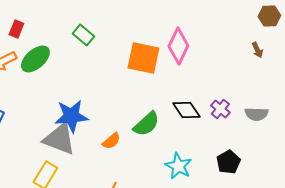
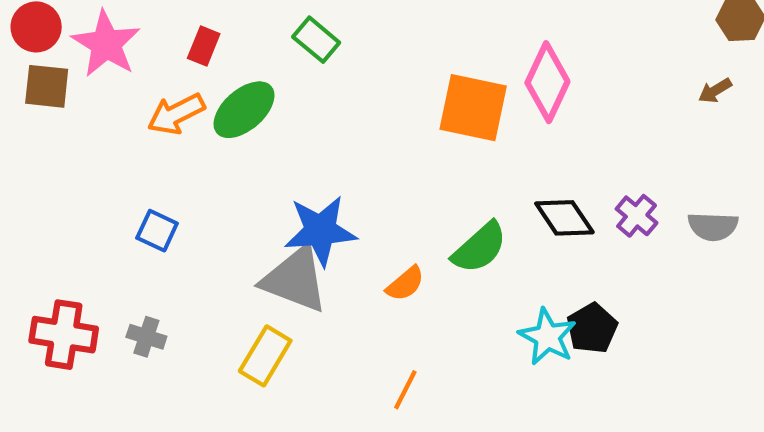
green rectangle: (83, 35) -> (316, 40), moved
brown arrow: (257, 50) -> (715, 91), turned 84
black pentagon: (228, 162) -> (592, 328), moved

